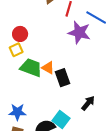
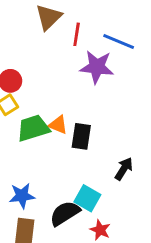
green trapezoid: (31, 68) -> (33, 128), turned -30
black rectangle: (63, 78) -> (81, 136), turned 36

